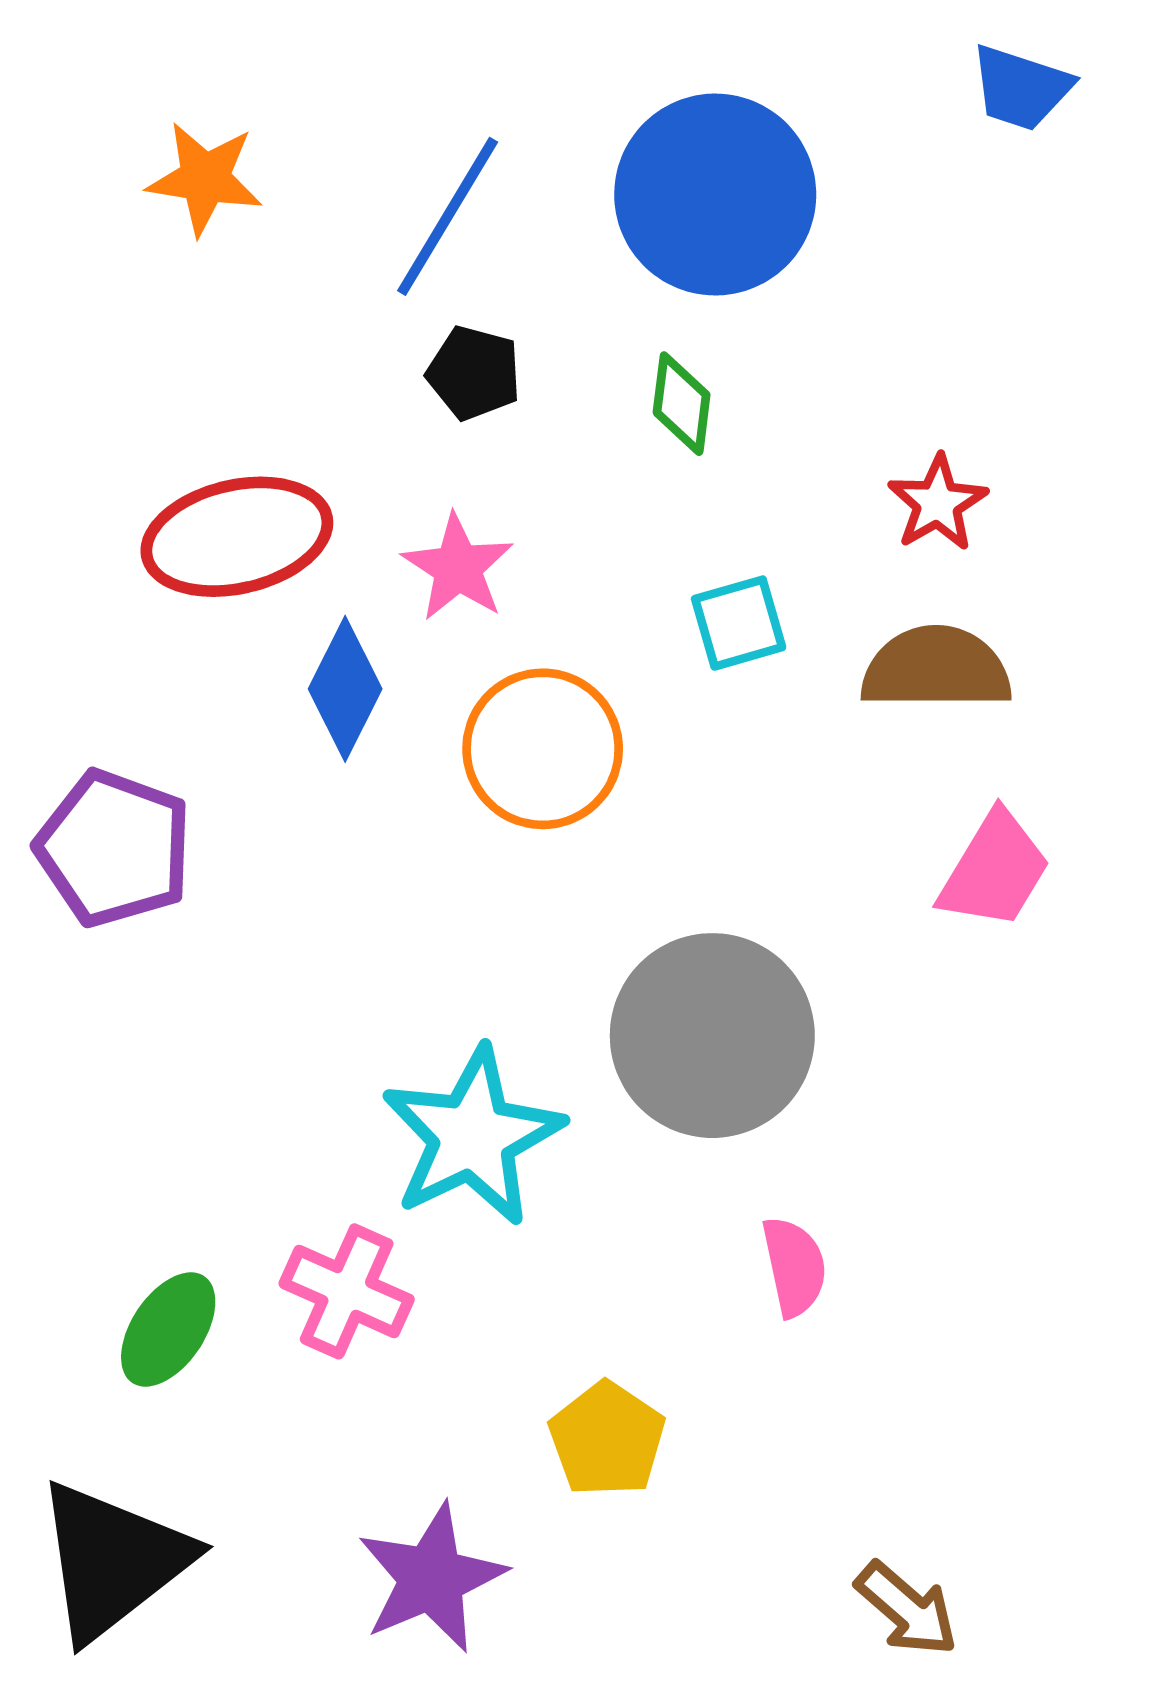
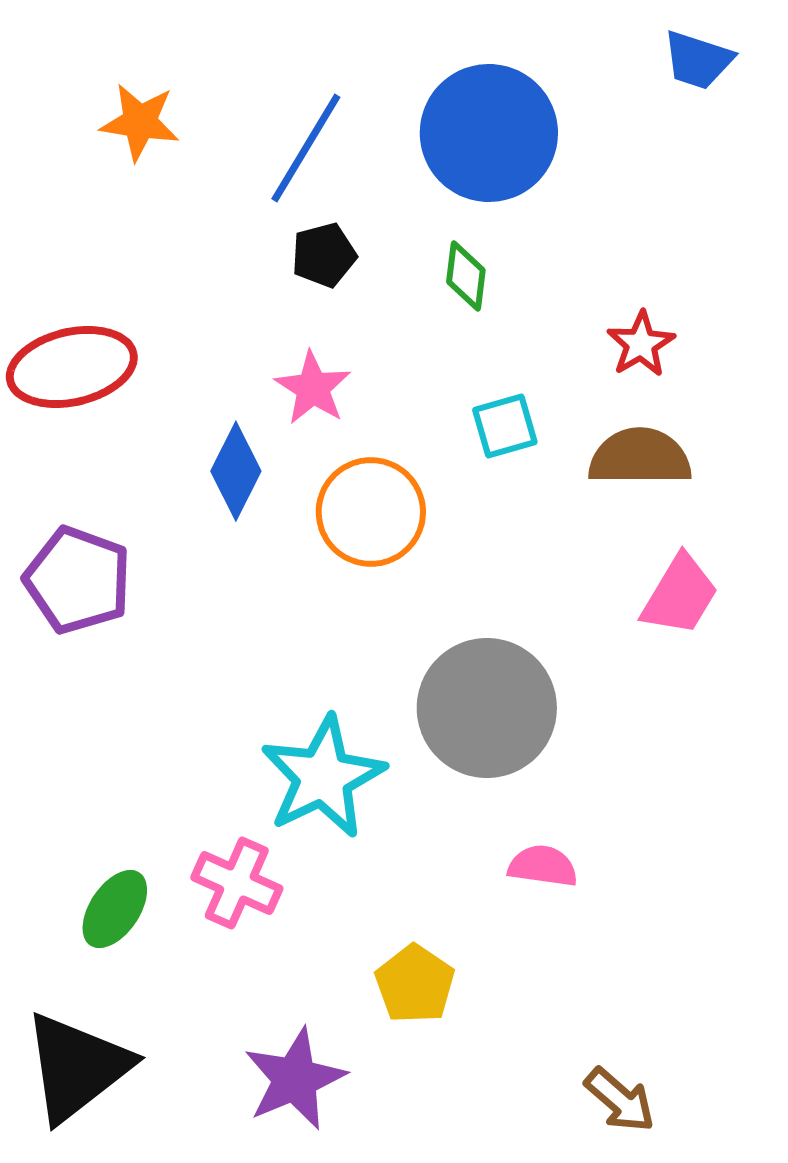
black pentagon: (474, 373) -> (324, 255), turned -30
red ellipse: (237, 537) -> (72, 367), moved
pink semicircle: (794, 1267) -> (543, 866), turned -70

